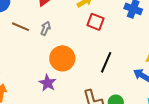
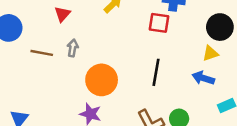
red square: (96, 22) -> (159, 23), moved

